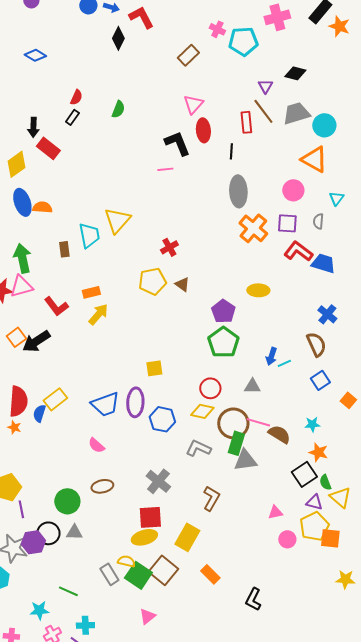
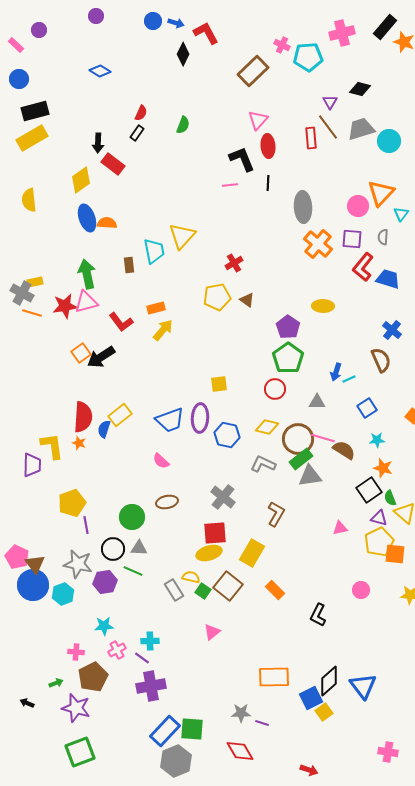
brown rectangle: (188, 55) -> (253, 71), size x1.4
black line: (231, 151) -> (268, 183), moved
orange triangle: (314, 159) -> (381, 193), moved, turned 44
red L-shape: (298, 251) -> (363, 267), turned -88
blue square: (320, 380) -> (367, 408), moved
red circle: (210, 388) -> (275, 389), moved
green rectangle: (236, 443) -> (301, 459), turned 35
pink circle: (287, 539) -> (361, 590), moved
purple hexagon: (33, 542) -> (105, 582), moved
green square: (138, 575) -> (203, 591), size x0.6
green line: (68, 591) -> (133, 571), moved

